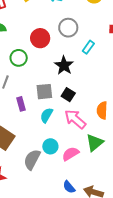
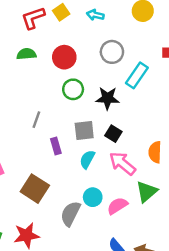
red circle: (40, 38) -> (64, 57), moved
cyan rectangle: (88, 47) -> (137, 75), size x1.5
green circle: (19, 58) -> (73, 89), moved
black star: (64, 65) -> (108, 98), turned -30

